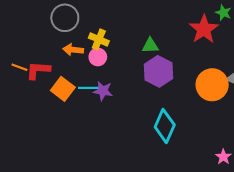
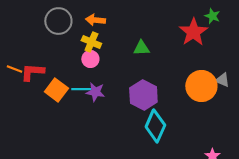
orange arrow: (73, 50) -> (95, 20), moved
purple hexagon: (159, 71) -> (143, 95), moved

